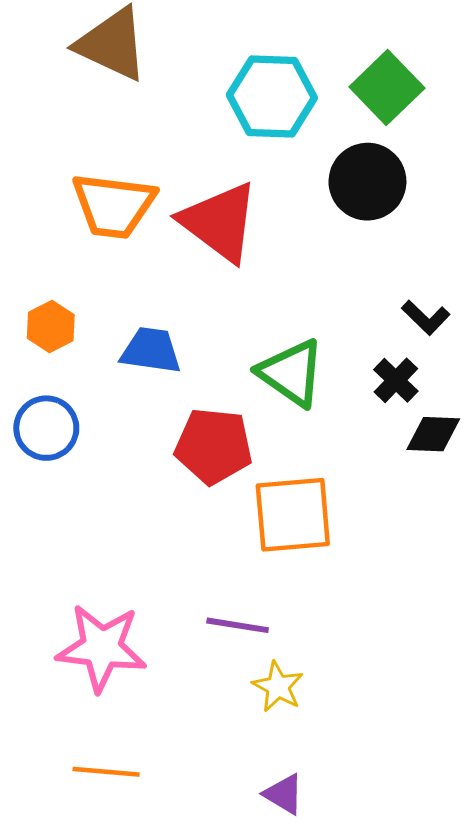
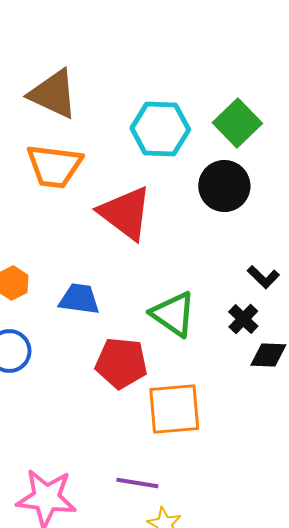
orange trapezoid: (114, 206) -> (54, 166), moved

